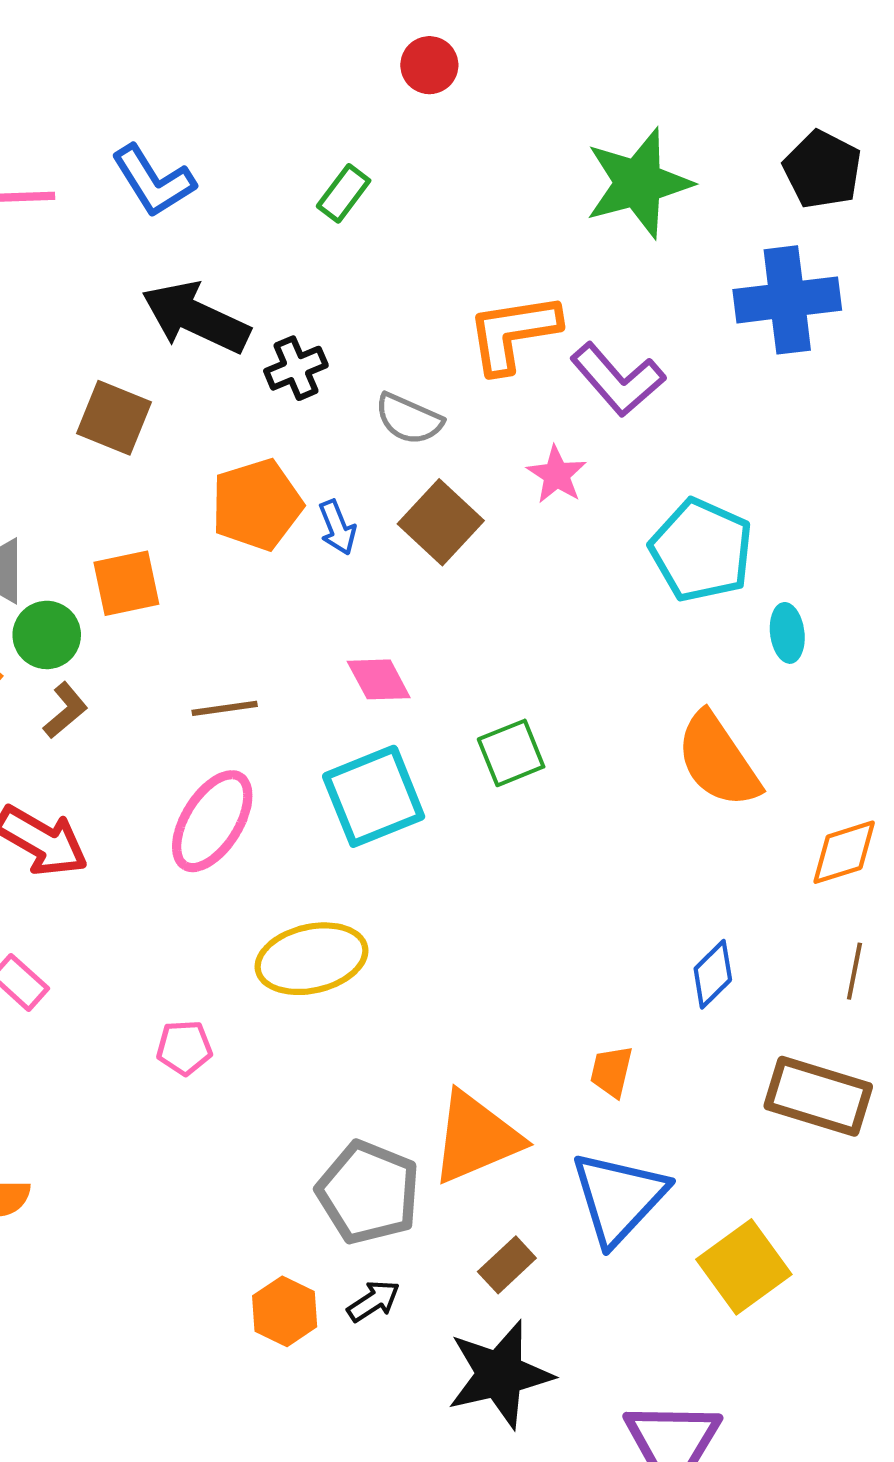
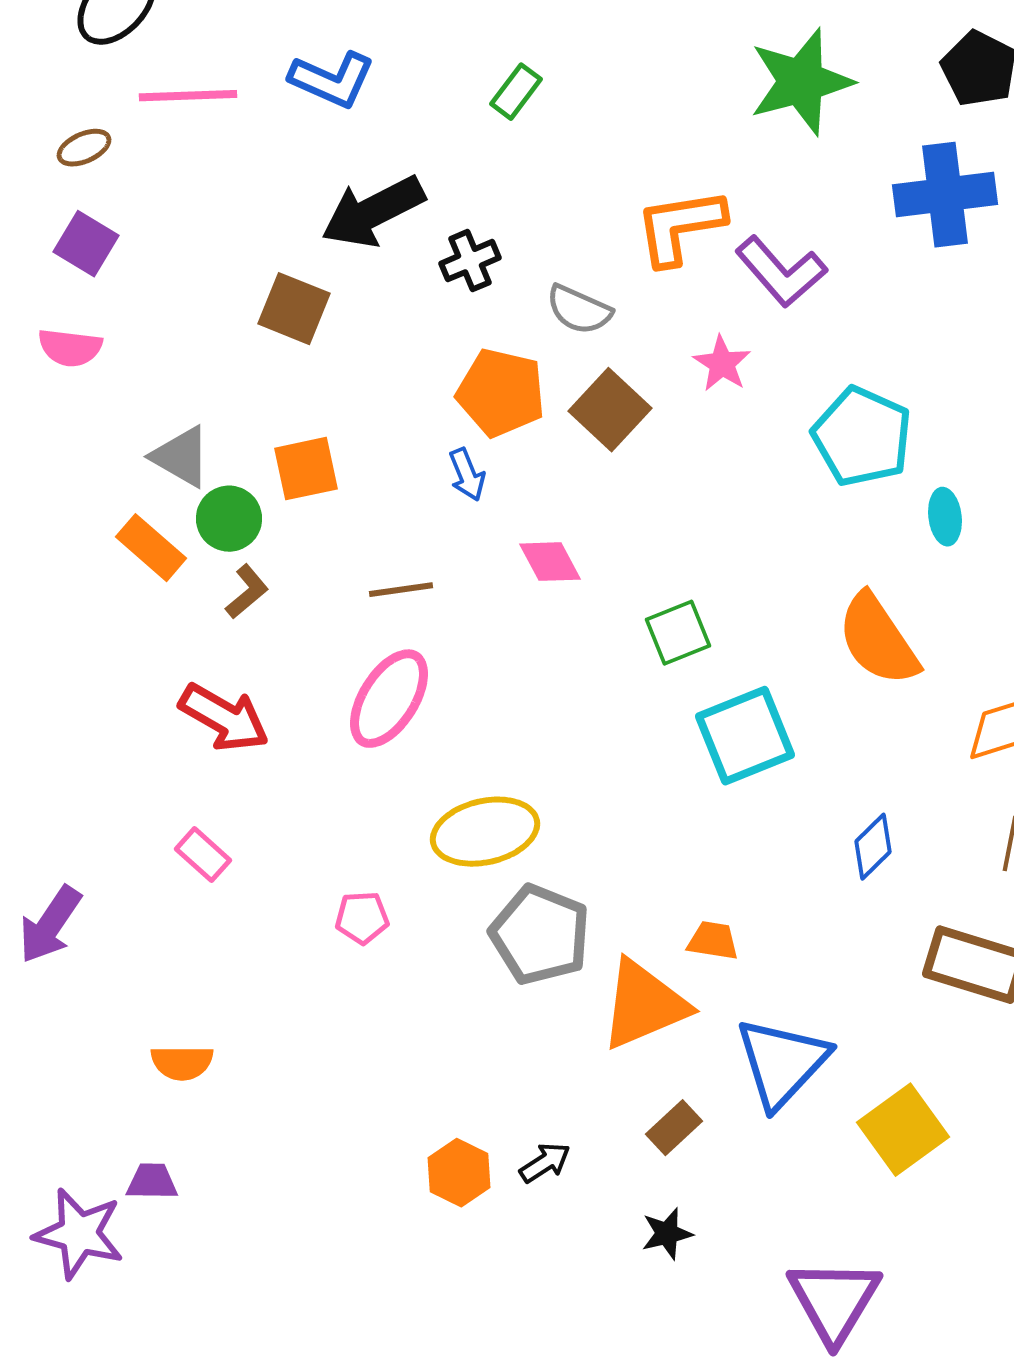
blue L-shape: (153, 181) -> (332, 80), turned -34
black arrow: (196, 317) -> (373, 212), turned -52
orange pentagon: (257, 505) -> (501, 393), moved, turned 30
blue arrow: (337, 527) -> (467, 475), moved
cyan square: (374, 796) -> (745, 736), moved
orange trapezoid: (611, 1071) -> (713, 941), moved, turned 86
gray pentagon: (368, 1192) -> (540, 935), moved
black star: (500, 1374) -> (667, 1234), size x0.5

